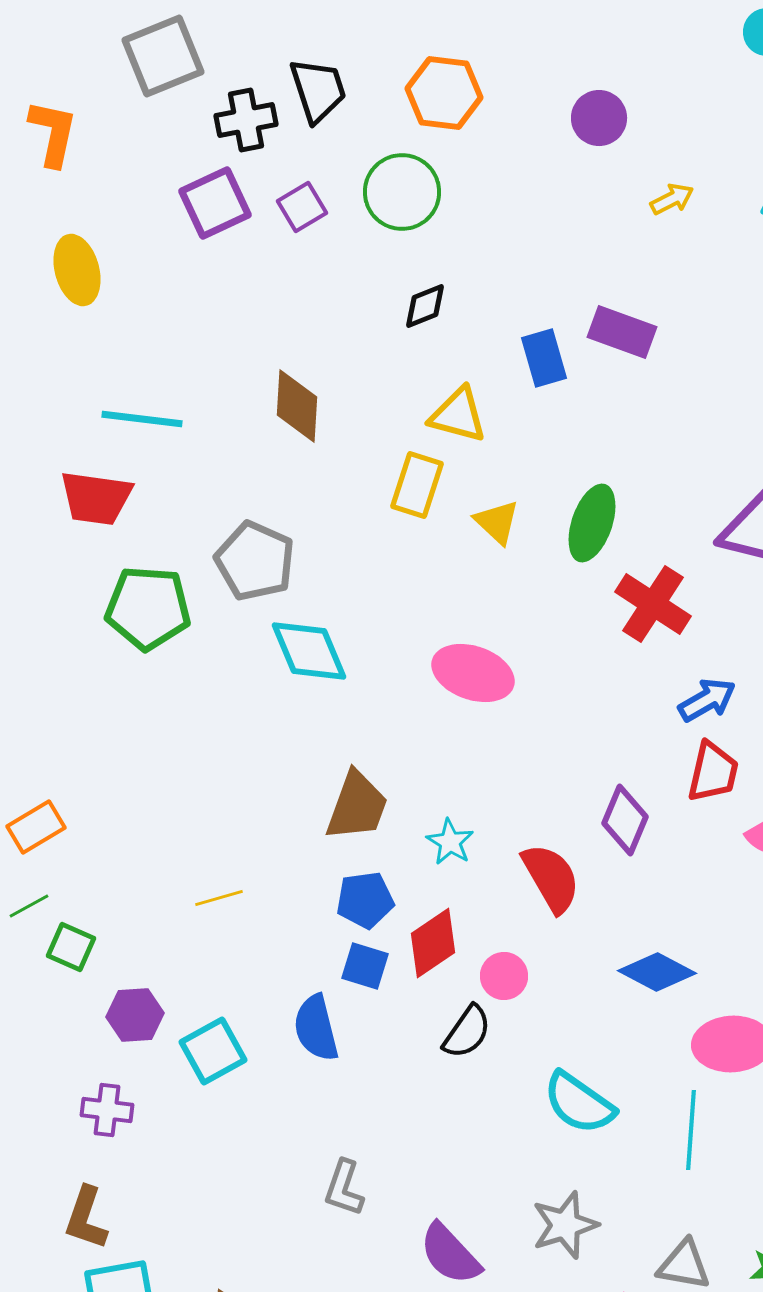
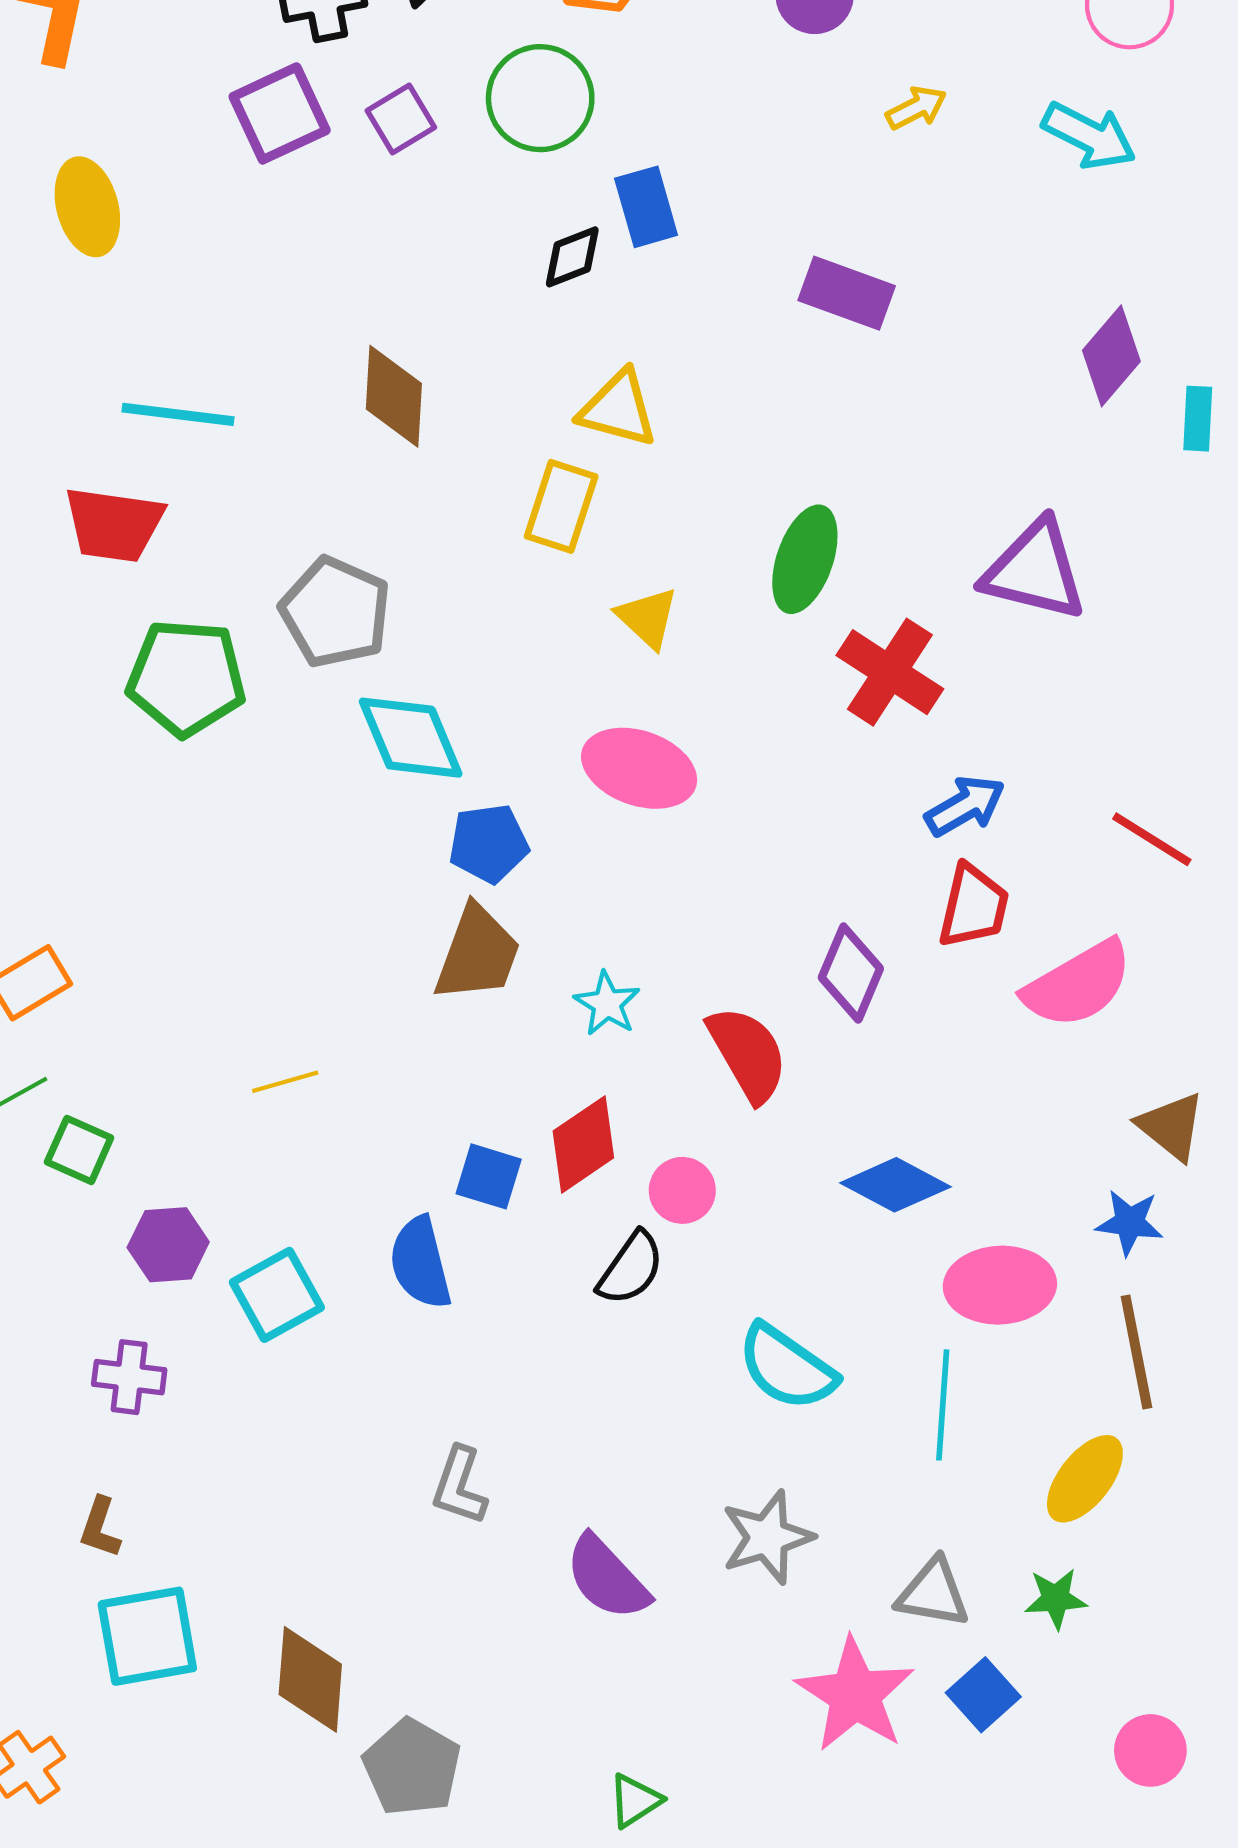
blue rectangle: (544, 358) -> (646, 207), moved
yellow triangle: (497, 522) -> (647, 618), moved
blue pentagon: (365, 900) -> (489, 843), moved
brown L-shape: (86, 1218) -> (100, 1528), size x0.7

